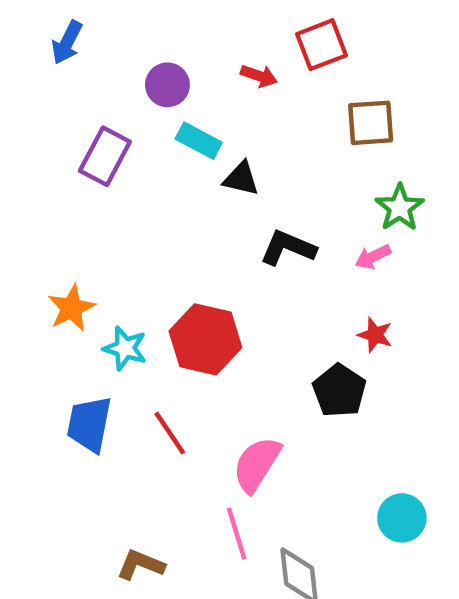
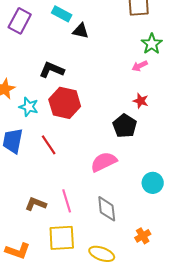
black L-shape: (288, 248) -> (52, 70), moved
pink semicircle: (257, 464) -> (104, 162), moved, turned 32
pink line: (237, 534) -> (67, 201), moved

